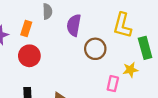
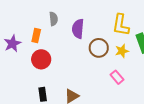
yellow star: (130, 70) -> (122, 51), moved
pink rectangle: (113, 84) -> (117, 77), turned -48

